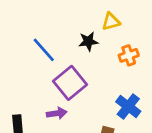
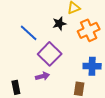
orange cross: (129, 55) -> (89, 30), size x1.5
blue cross: (128, 107) -> (92, 66), turned -30

